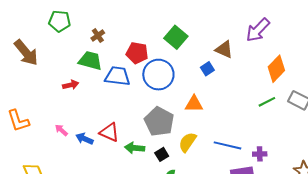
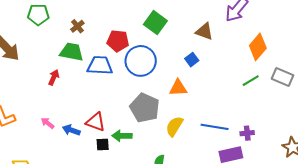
blue square: (207, 69) -> (192, 60), moved
red arrow: (71, 85) -> (54, 77), turned -49
black square: (162, 154) -> (103, 145), moved, turned 32

